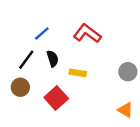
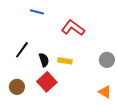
blue line: (42, 33) -> (37, 12), moved, turned 56
black semicircle: (53, 59) -> (44, 60), moved
brown circle: (20, 87) -> (17, 87), moved

